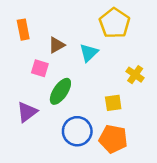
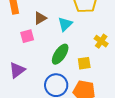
pink square: (40, 68) -> (27, 36), turned -32
green ellipse: (60, 91) -> (60, 54), moved

